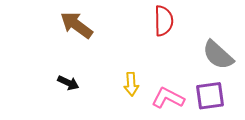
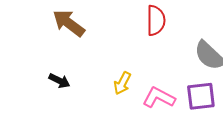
yellow arrow: (131, 84) -> (122, 83), turned 30

